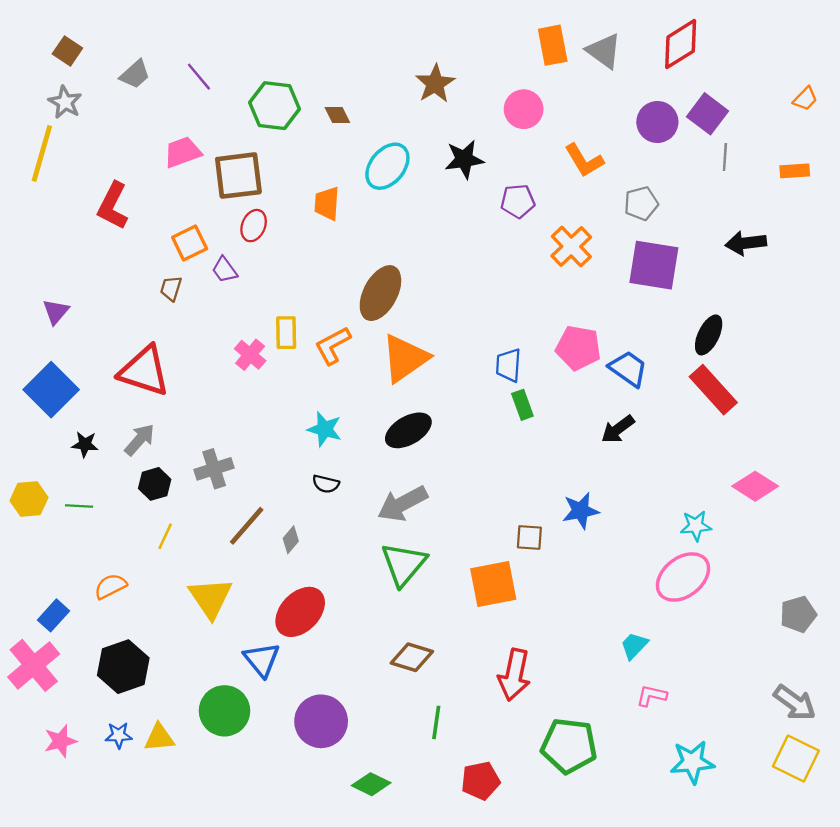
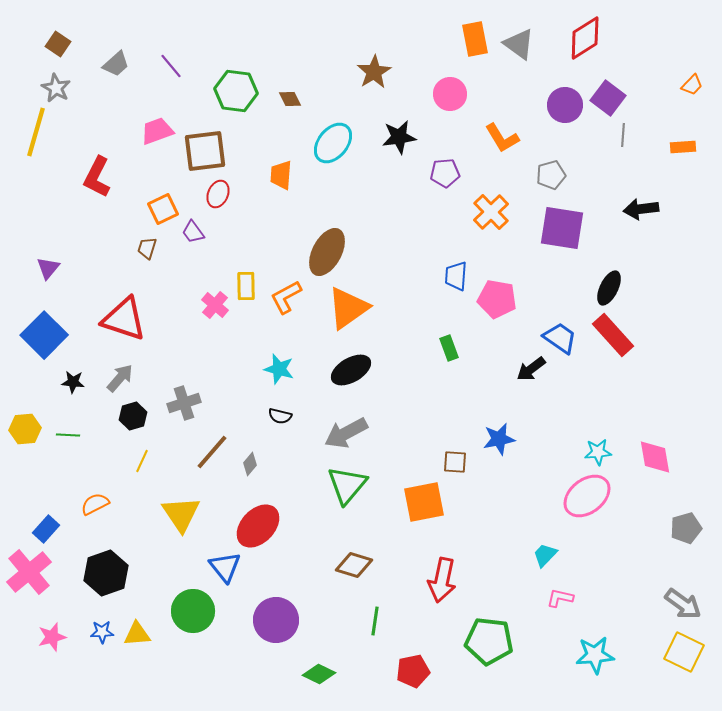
blue trapezoid: (508, 365) -> (456, 276), moved
blue trapezoid: (628, 369) -> (560, 338), moved
pink diamond: (755, 486) -> (655, 457), moved, turned 48

